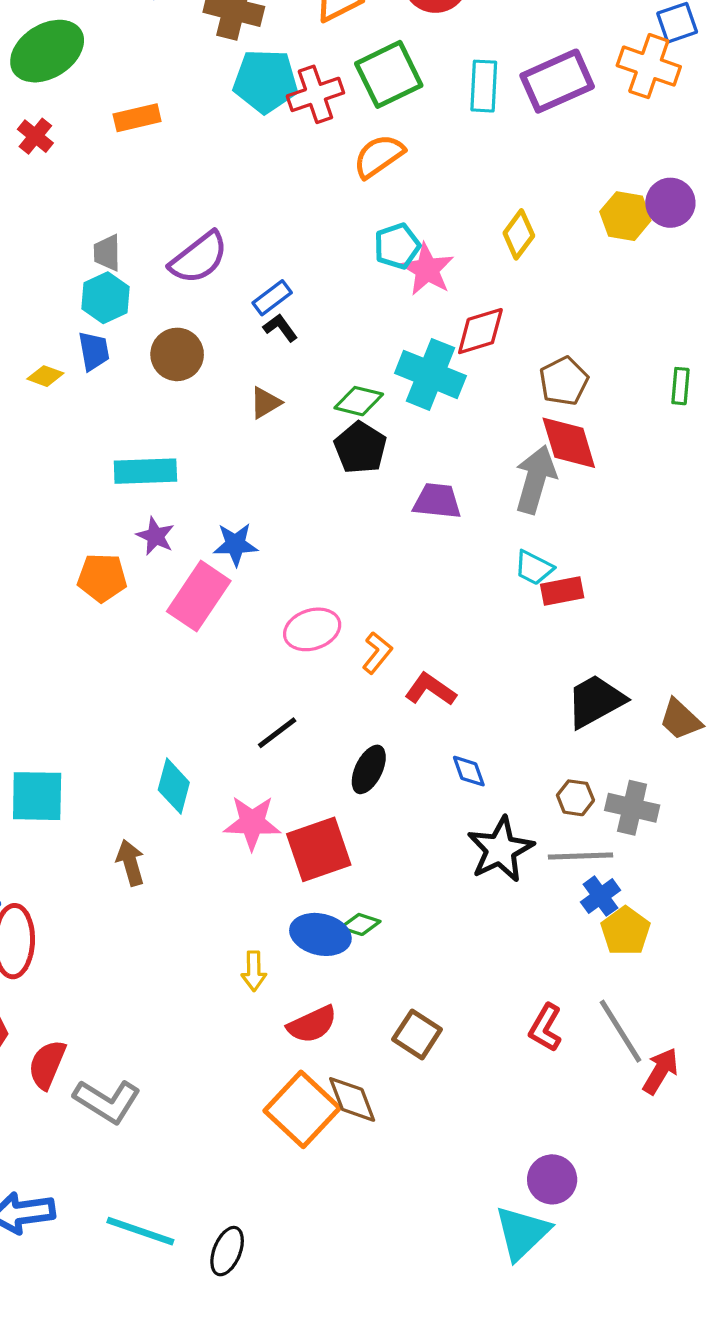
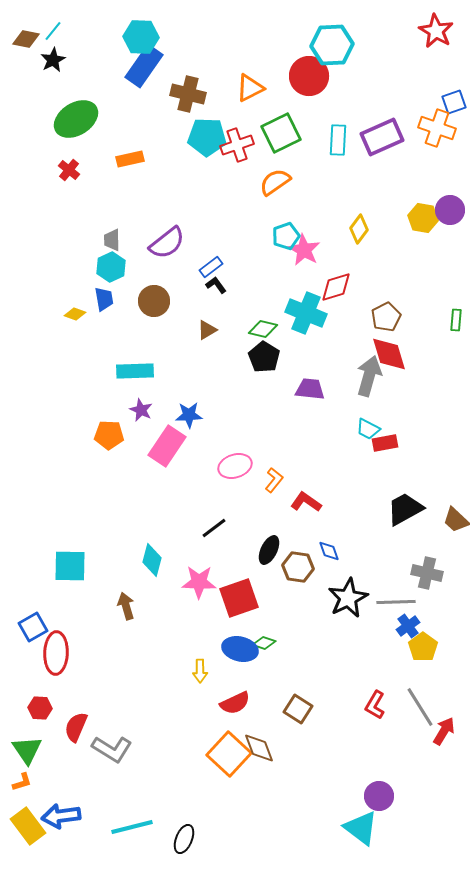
brown hexagon: (575, 798) -> (298, 567), moved, size x1.4
cyan line: (140, 1231) -> (132, 827), turned -33
cyan triangle: (522, 1233) -> (361, 828), turned -39

